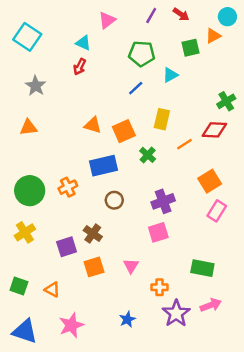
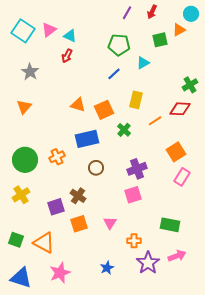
red arrow: (181, 14) -> (152, 12), turned 80
pink triangle: (107, 20) -> (49, 30), moved
orange triangle: (28, 128) -> (24, 107), turned -42
orange triangle: (52, 290) -> (44, 243), size x1.6

